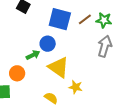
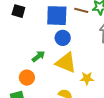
brown line: (85, 19) -> (81, 10), turned 64
blue circle: (48, 44) -> (63, 38), moved

